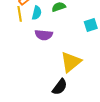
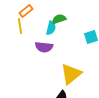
cyan semicircle: (37, 13) -> (51, 28), moved

